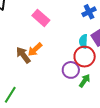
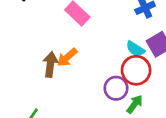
cyan semicircle: (83, 41) -> (135, 49), turned -64
brown arrow: (23, 55) -> (50, 64), turned 42

